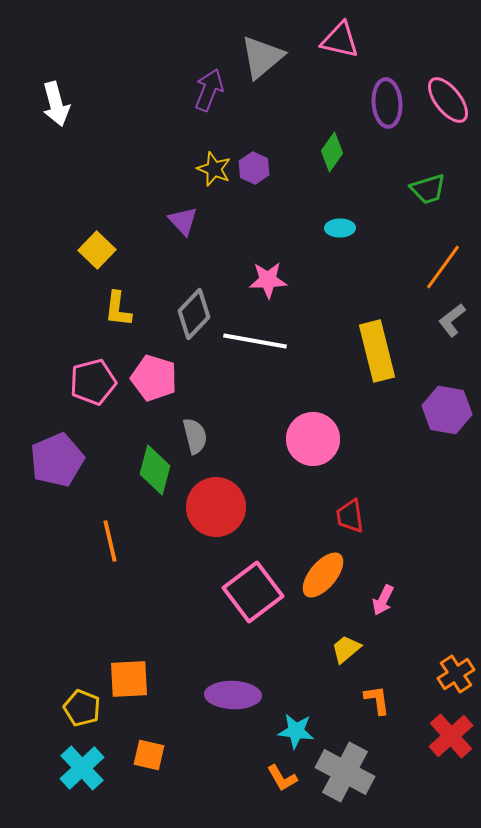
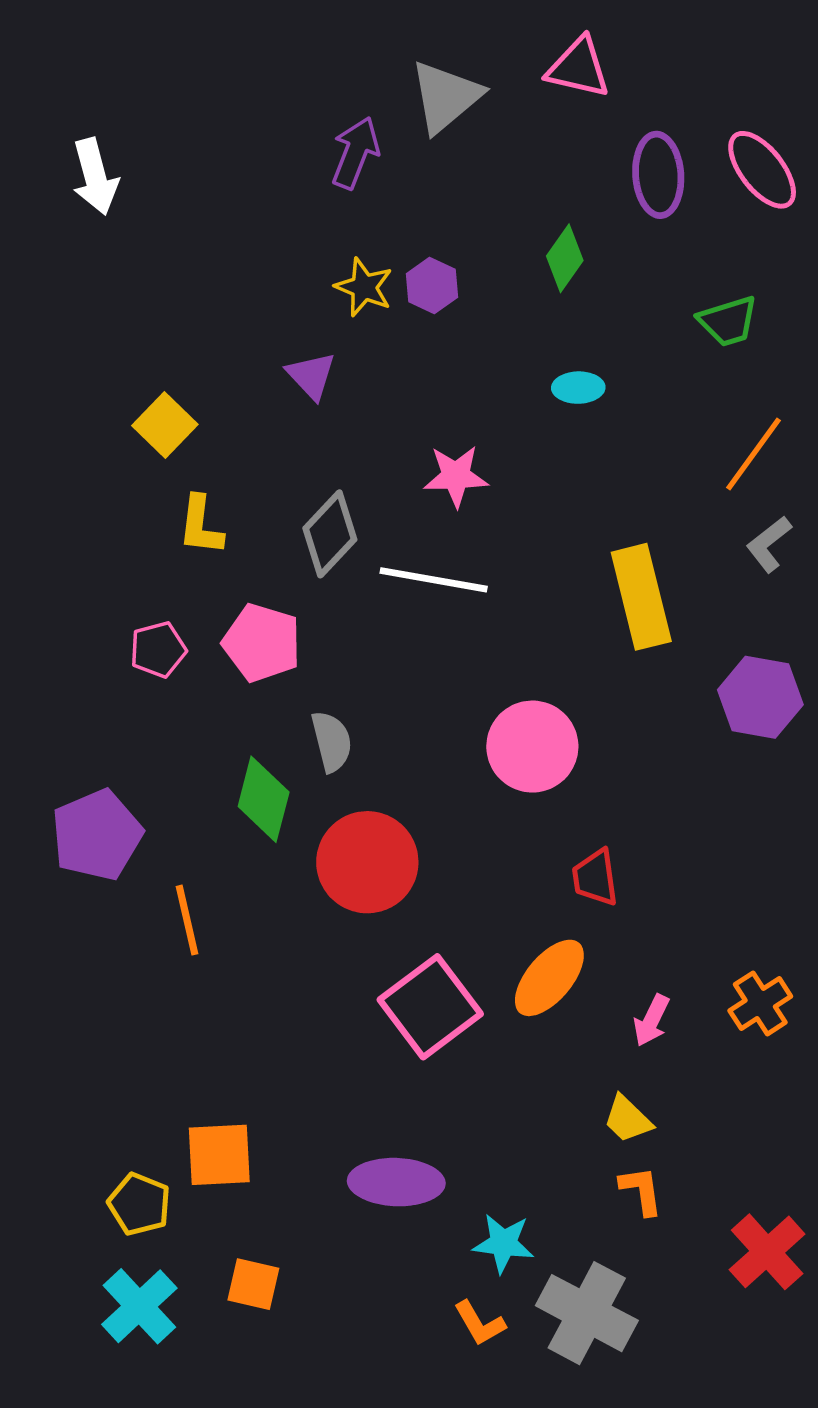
pink pentagon: (93, 382) -> (158, 650), size x0.7
purple pentagon: (57, 460) -> (97, 835), moved
yellow trapezoid: (346, 649) -> (628, 1119), moved, turned -96
orange cross: (456, 674) -> (760, 1003), moved

